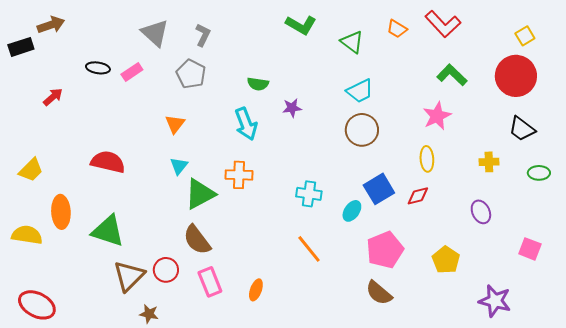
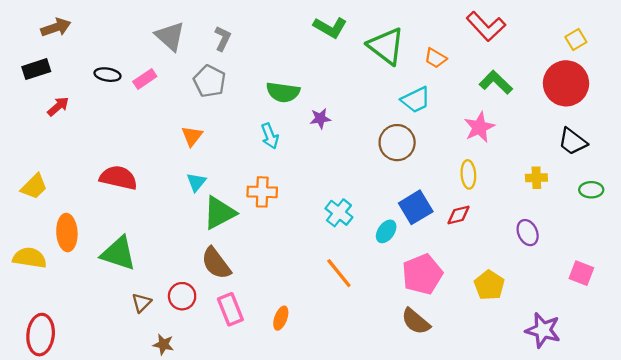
orange trapezoid: (397, 29) -> (435, 58), moved
green triangle: (352, 42) -> (386, 46), size x1.5
black rectangle: (21, 47) -> (36, 69), moved
green semicircle: (258, 84) -> (283, 92), size x1.4
cyan trapezoid: (360, 91) -> (416, 100), moved
cyan arrow: (246, 124) -> (270, 136), size x0.7
cyan cross: (309, 194) -> (339, 213), turned 30
brown triangle: (129, 276) -> (142, 303), size x0.6
red ellipse: (37, 305) -> (41, 335), turned 69

